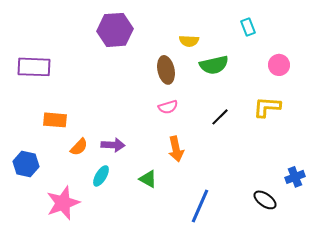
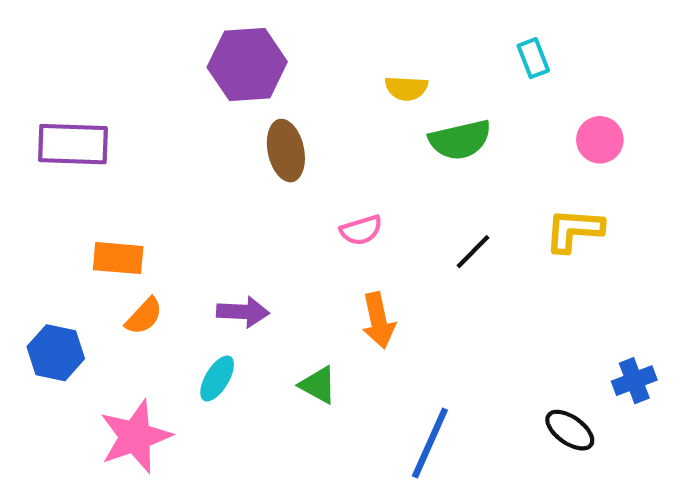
brown ellipse: (166, 70) -> (286, 151), moved
orange semicircle: (79, 147) -> (144, 316), moved

